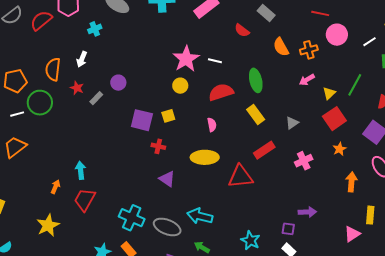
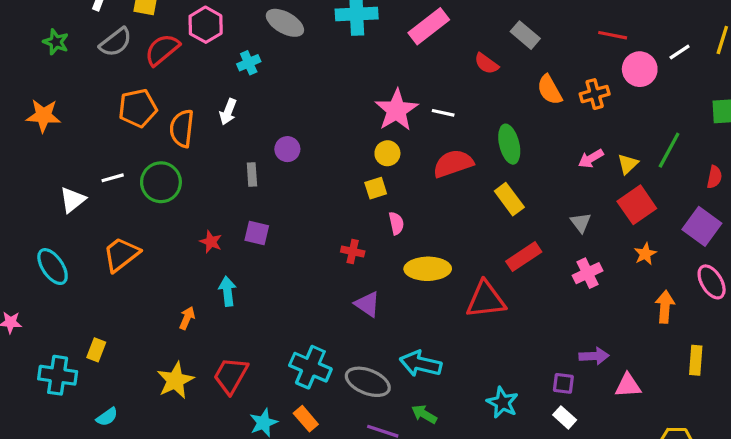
white line: (369, 42) -> (680, 52), moved
pink arrow: (307, 80) -> (591, 159), moved
orange pentagon: (15, 81) -> (138, 108), moved
red star: (77, 88) -> (211, 242), moved
gray rectangle: (96, 98) -> (252, 175), turned -48
white line: (17, 114) -> (113, 178), moved
yellow square: (168, 116) -> (376, 188), moved
purple square: (142, 120) -> (257, 233), moved, size x0.7
gray triangle: (292, 123) -> (581, 223), moved, turned -32
pink semicircle: (212, 125) -> (396, 223), moved
red trapezoid: (85, 200) -> (231, 376), moved
pink triangle: (352, 234) -> (628, 385), moved, turned 30

